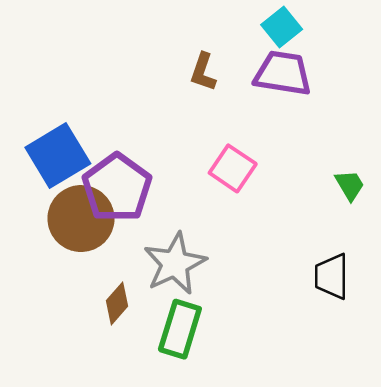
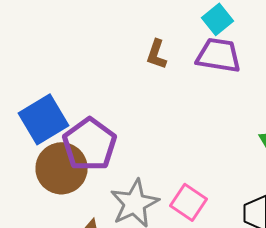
pink square: (233, 168) -> (189, 202), moved

